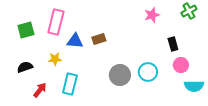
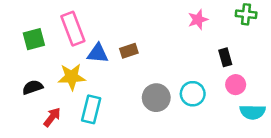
green cross: (189, 11) -> (246, 14), turned 35
pink rectangle: (56, 22) -> (73, 29), turned -35
yellow star: (55, 59) -> (72, 77), size x1.5

